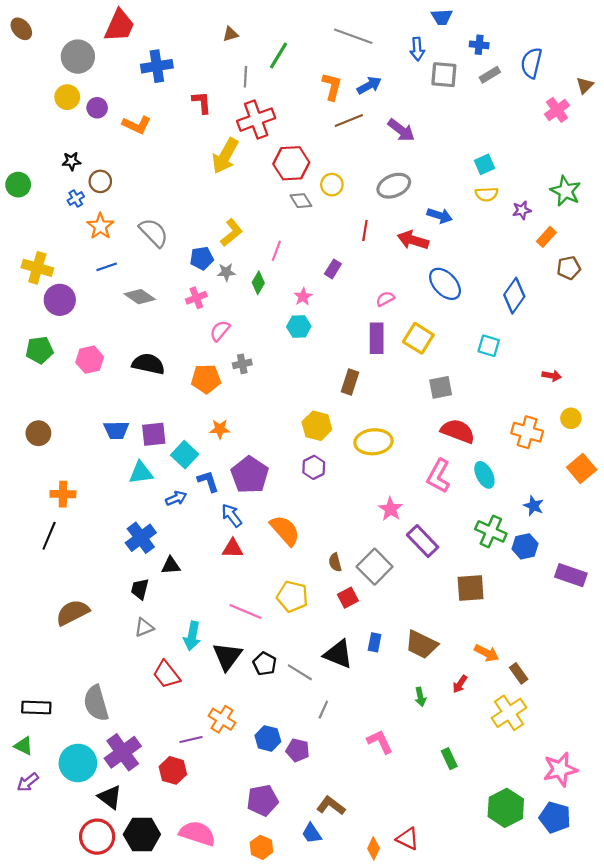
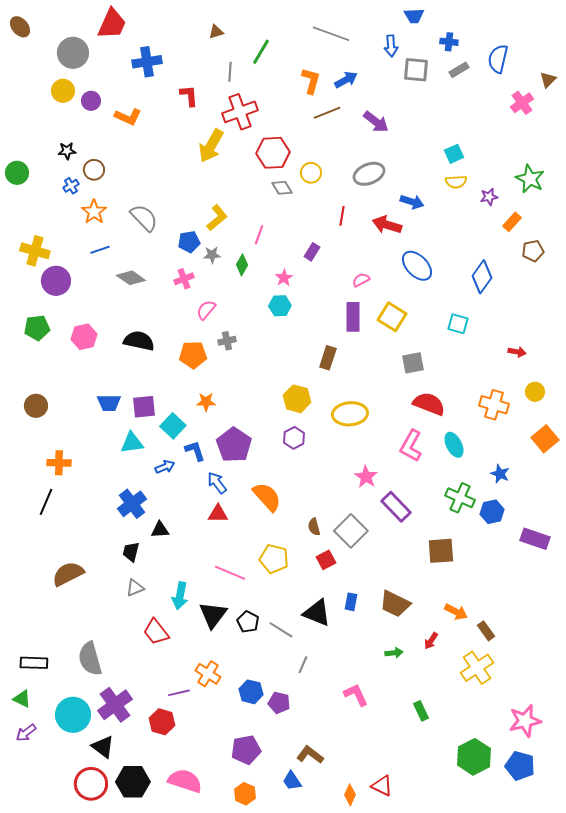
green arrow: (420, 697) -> (394, 653), turned -84

